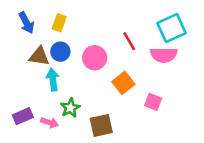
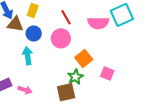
red line: (129, 41) -> (66, 17), moved
pink semicircle: (164, 55) -> (98, 23), moved
brown triangle: (39, 56) -> (15, 24), moved
green star: (70, 108) -> (75, 77), moved

